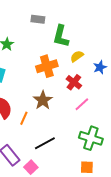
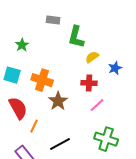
orange cross: (47, 66) -> (42, 80), moved, turned 35
red cross: (74, 82) -> (89, 83), turned -35
orange line: (24, 118) -> (34, 126), moved

